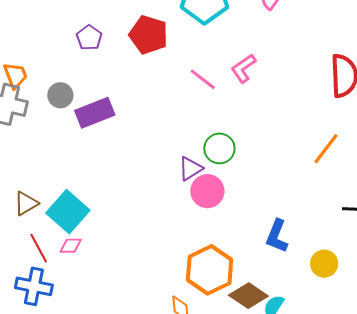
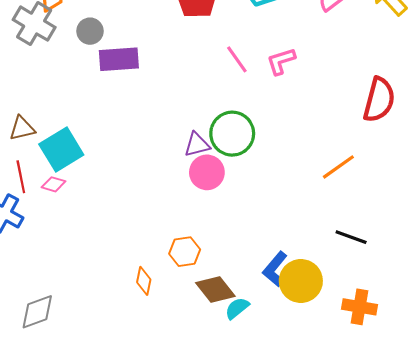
green circle: (219, 148) -> (232, 134), size x1.4
blue L-shape: (277, 236) -> (275, 269), moved
yellow circle: (324, 264) -> (301, 281), size x1.5
orange hexagon: (210, 270) -> (185, 252), size x0.6

